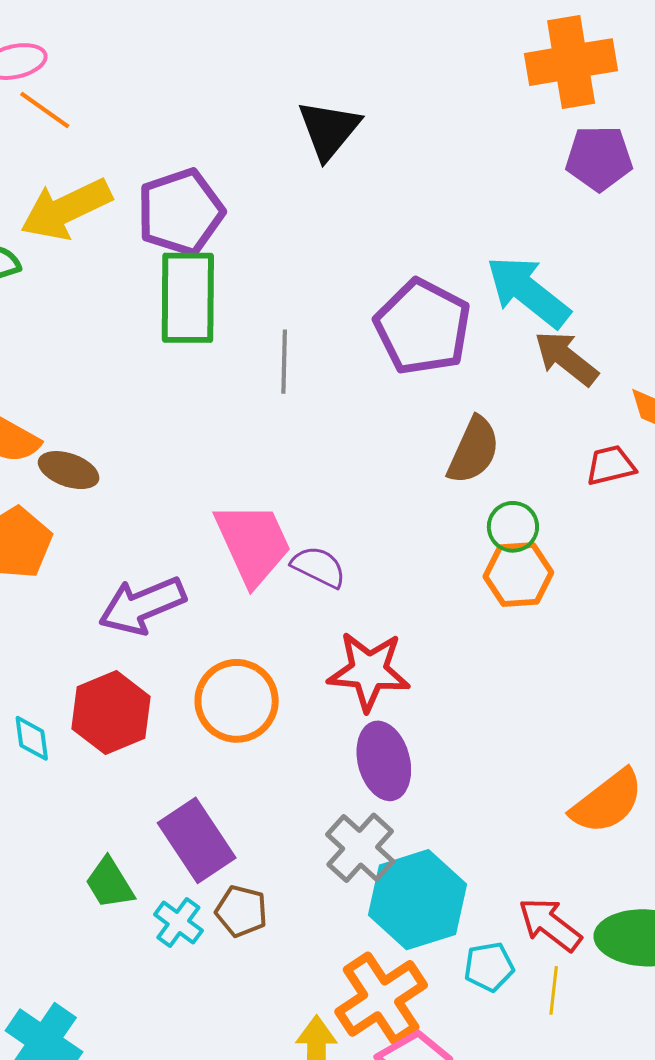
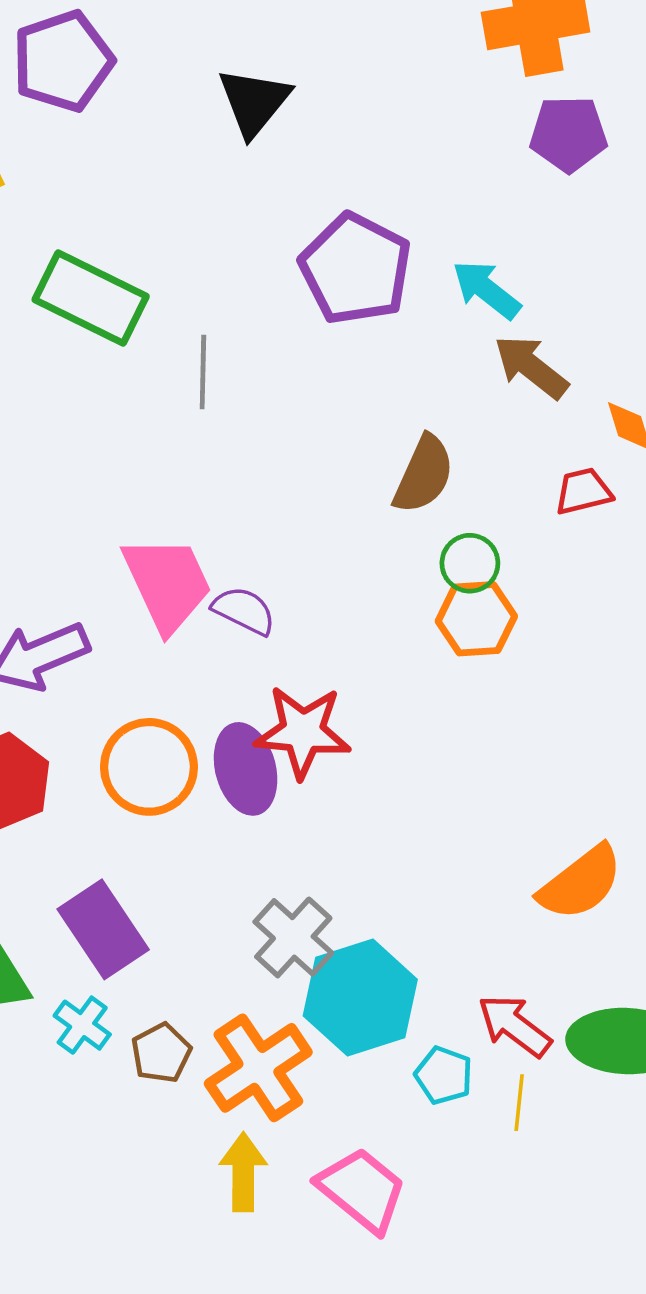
purple pentagon: (180, 212) -> (63, 61), moved
cyan arrow: (528, 292) -> (486, 290), size x0.7
green rectangle: (188, 298) -> (91, 298), turned -64
purple pentagon: (423, 327) -> (356, 269), moved
purple ellipse: (384, 761) -> (246, 769), moved
brown pentagon: (241, 911) -> (161, 1053), moved, turned 30
cyan pentagon: (489, 967) -> (444, 1075), turned 30
orange cross: (381, 998) -> (258, 1068), moved

